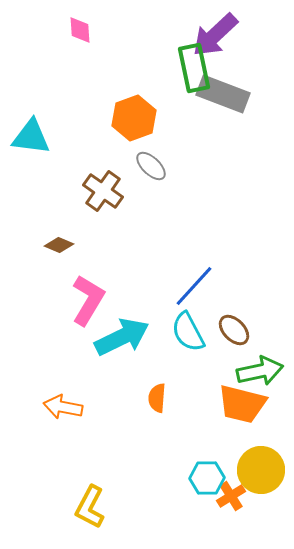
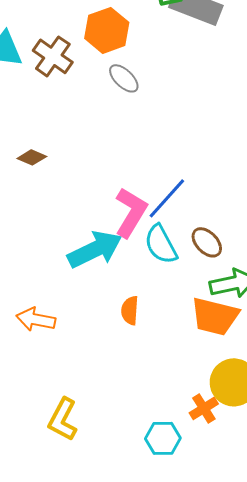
brown cross: (103, 191) -> (53, 56), moved
pink L-shape: (88, 300) -> (131, 212), moved
cyan hexagon: (207, 478) -> (163, 438), moved

